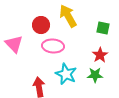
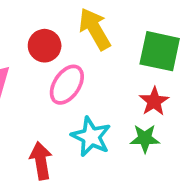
green square: (103, 28) -> (160, 51), size x1.6
pink ellipse: (53, 46) -> (67, 85), turned -60

